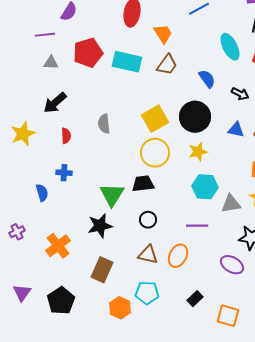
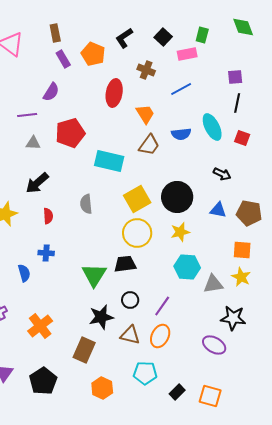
cyan rectangle: (127, 62) -> (109, 161), moved
blue semicircle: (207, 79) -> (181, 134), moved, turned 120
black star: (100, 226) -> (101, 317), moved
purple line: (197, 226) -> (162, 306), moved, turned -55
cyan pentagon: (147, 293) -> (145, 373), moved
black rectangle: (195, 299) -> (177, 392), moved

